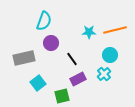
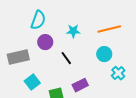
cyan star: (89, 32) -> (73, 31), moved
cyan cross: (104, 74) -> (118, 73), moved
purple rectangle: (78, 79) -> (80, 85), moved

